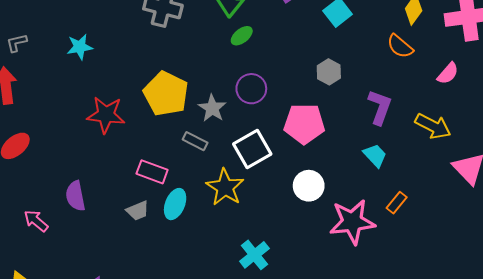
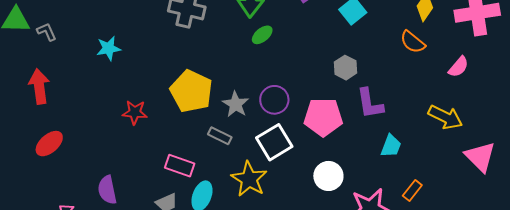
gray L-shape: (17, 43) -> (47, 32), moved, turned 80
purple circle: (251, 89) -> (274, 100), moved
purple L-shape: (380, 107) -> (370, 104), moved, turned 152
red star: (106, 115) -> (135, 112), size x0.7
cyan trapezoid: (375, 155) -> (391, 146), turned 65

